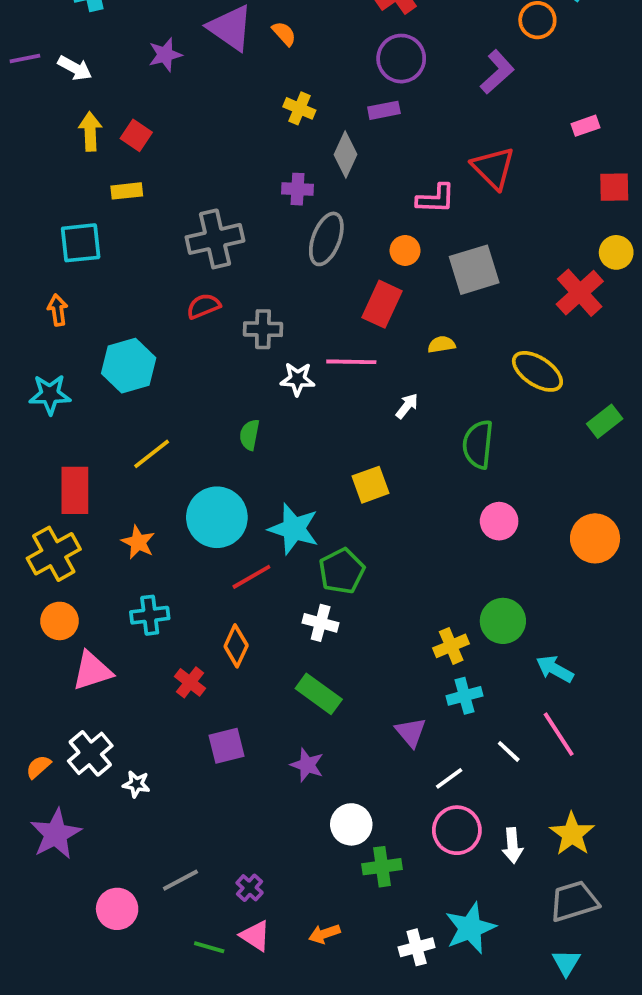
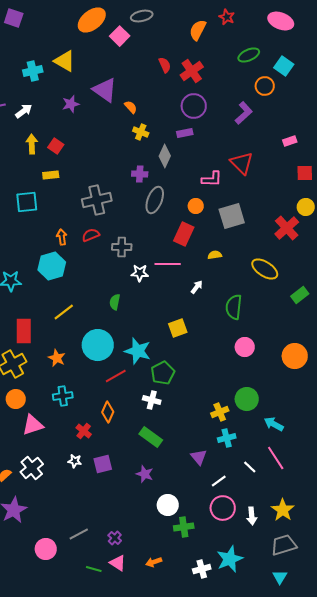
orange semicircle: (284, 34) -> (131, 107), moved
white arrow: (75, 68) -> (24, 111), turned -66
orange arrow: (58, 310) -> (62, 237), moved
white star: (136, 784) -> (75, 461), moved

